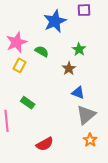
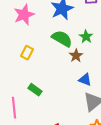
pink star: (17, 42) -> (24, 15), moved
green semicircle: (42, 51) -> (62, 39), moved, size x1.5

